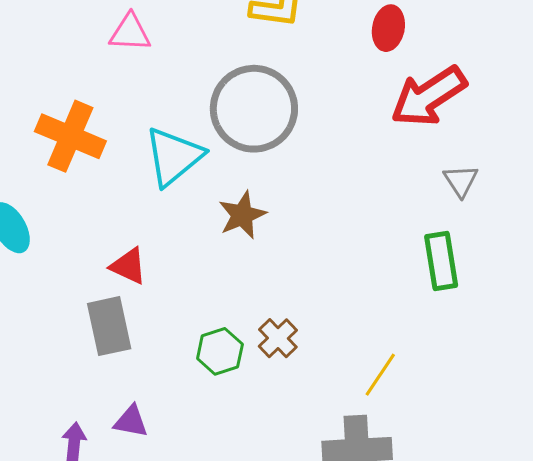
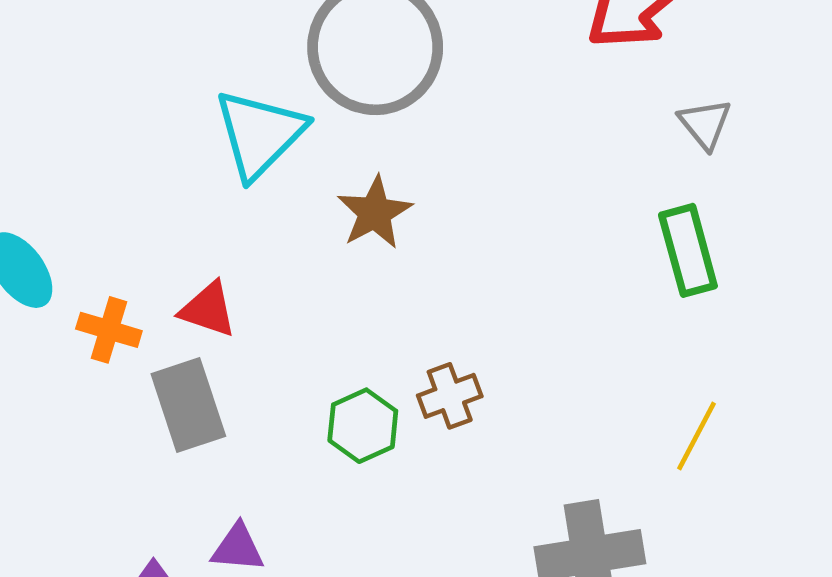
orange cross: (70, 136) -> (109, 330), moved, size x0.6
brown cross: (278, 338) -> (450, 396), turned 30
yellow line: (380, 375) -> (697, 436), moved

